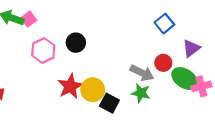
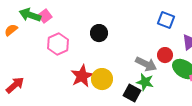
blue square: (164, 24) -> (166, 20), turned -30
black circle: (76, 43) -> (99, 33), moved
black square: (109, 103) -> (132, 93), moved

